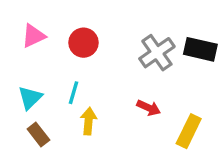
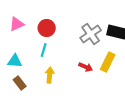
cyan line: (73, 93) -> (44, 50), moved
cyan triangle: (30, 98) -> (15, 61), turned 49
yellow rectangle: (189, 131) -> (108, 62), moved

